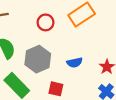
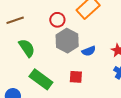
gray hexagon: (38, 59) -> (67, 41), moved

